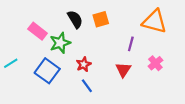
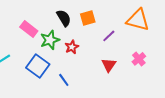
purple line: (131, 44) -> (109, 36), moved, turned 32
red star: (84, 64) -> (72, 47), moved
blue line: (87, 86) -> (64, 80), moved

